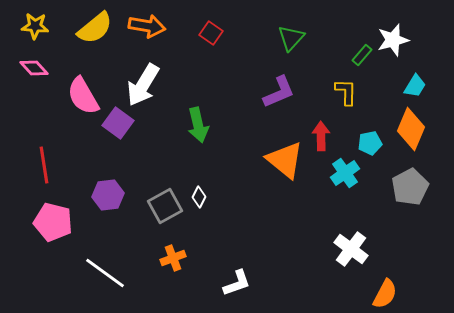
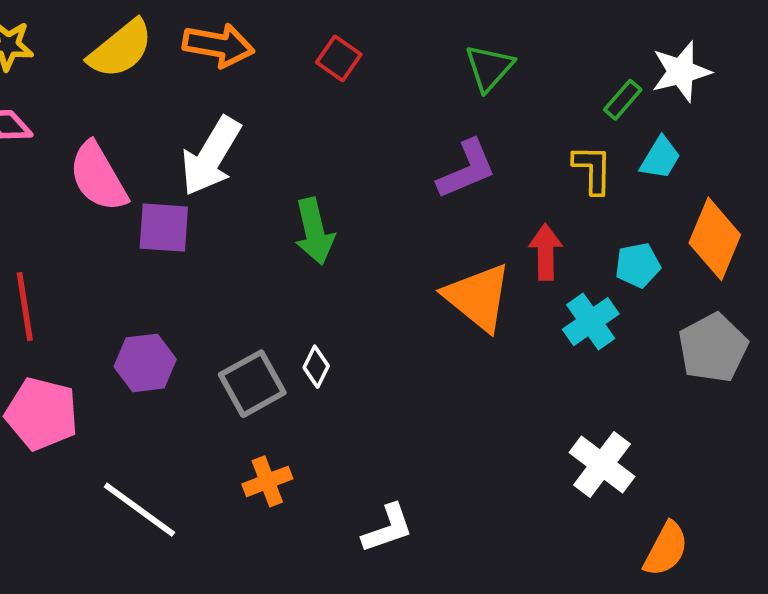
cyan trapezoid: (415, 86) -> (660, 158), moved
purple square: (118, 123) -> (164, 228), turned -32

